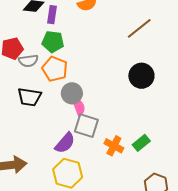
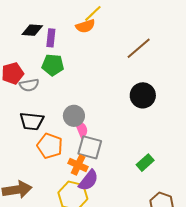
orange pentagon: (55, 69) -> (50, 146), moved
purple semicircle: (65, 143) -> (88, 180), moved
orange cross: (114, 146) -> (78, 165), moved

